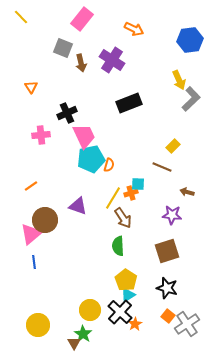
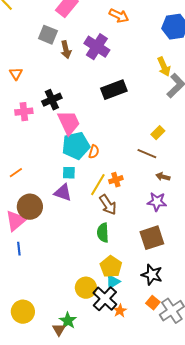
pink cross: (41, 135) -> (24, 112), moved
cyan square: (138, 184) -> (69, 173), moved
brown arrow: (187, 192) -> (163, 177), moved
yellow circle: (90, 310) -> (86, 288), moved

